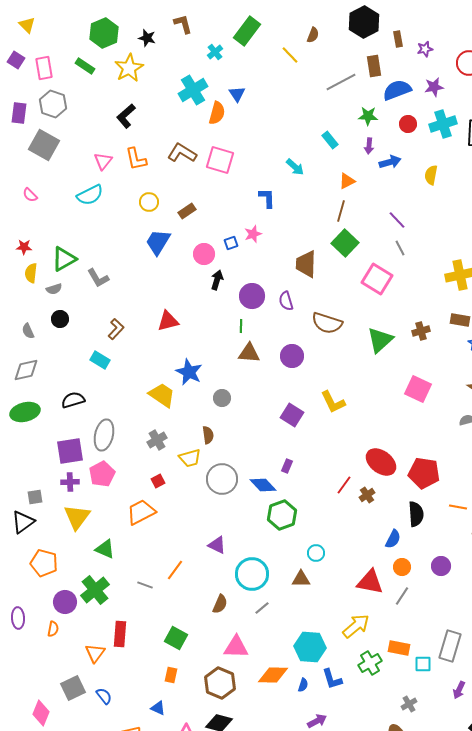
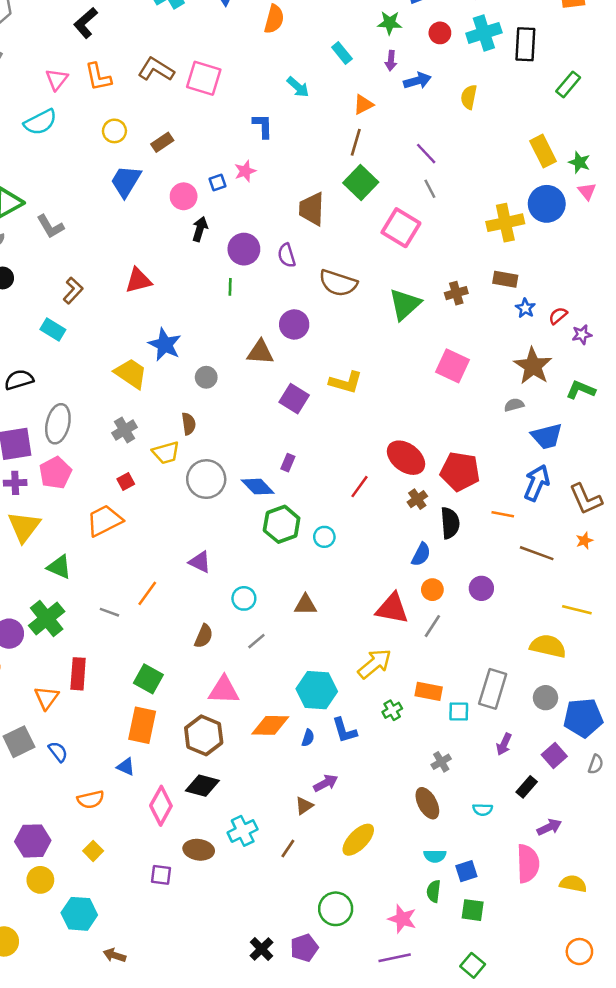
orange semicircle: (217, 113) -> (274, 19), moved
brown triangle: (249, 353) -> (260, 352), moved
yellow L-shape: (333, 402) -> (346, 382), turned -48
brown cross: (367, 495) -> (417, 499), moved
cyan circle: (316, 553) -> (324, 537), moved
cyan circle: (252, 574) -> (244, 598), size x0.6
green cross: (370, 663) -> (392, 710), size x0.7
orange rectangle: (171, 675) -> (142, 725), size x1.8

